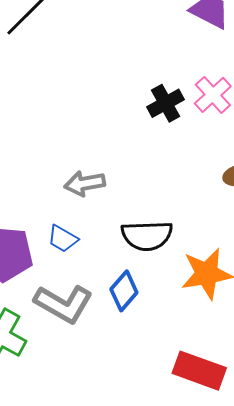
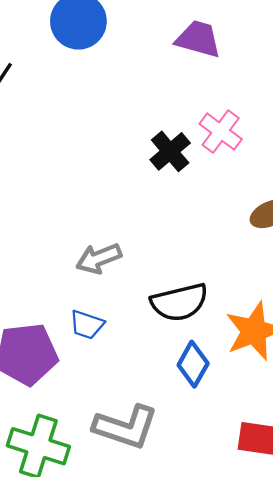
blue diamond: (124, 291) -> (193, 364), moved
gray L-shape: (63, 304) -> (126, 427), moved

